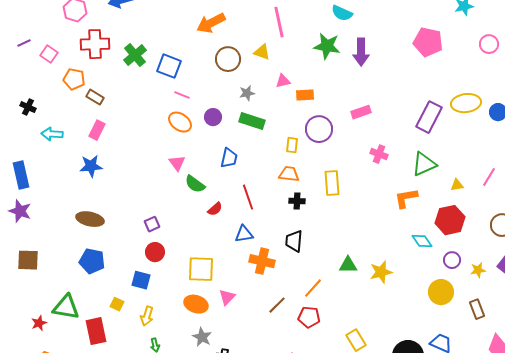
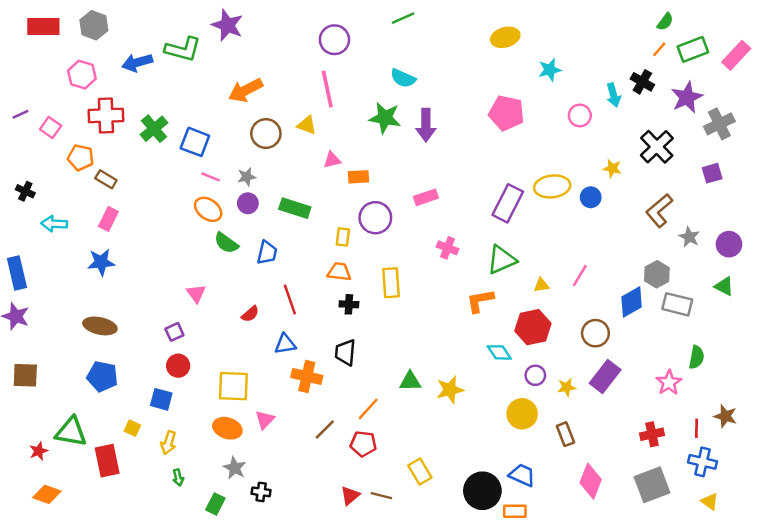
gray star: (247, 93) -> (247, 177), moved
pink triangle: (177, 163) -> (196, 293), moved
green semicircle: (195, 184) -> (226, 243), moved

